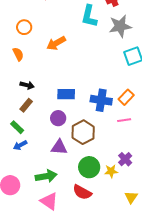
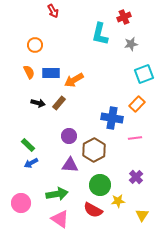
gray star: (120, 26) -> (131, 44), size x0.6
orange arrow: (56, 43) -> (74, 80), moved
blue rectangle: (66, 94) -> (51, 73), moved
orange rectangle: (126, 97) -> (137, 104), moved
brown rectangle: (26, 105) -> (59, 103), moved
yellow star: (111, 171) -> (118, 201), moved

